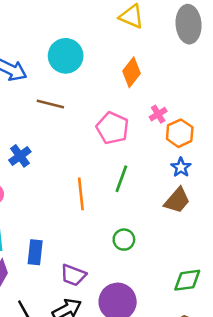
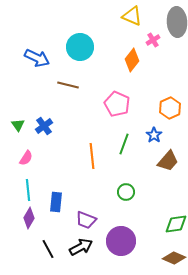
pink cross: (158, 114) -> (153, 40), moved
blue star: (181, 167) -> (154, 135), moved

